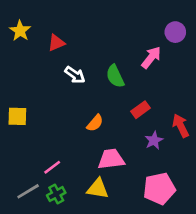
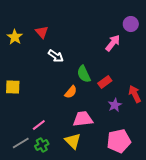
yellow star: (20, 31) -> (15, 37), moved
red triangle: (56, 43) -> (42, 32), turned -48
green semicircle: (115, 76) -> (84, 74), moved
yellow triangle: (98, 189) -> (73, 141), turned 36

